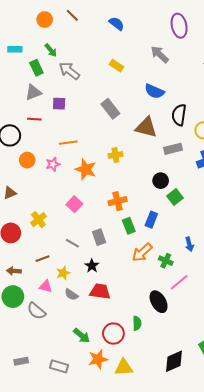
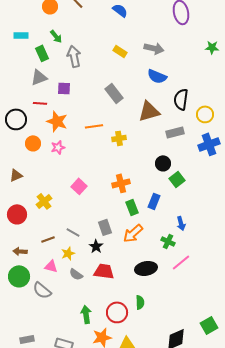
gray arrow: (160, 54) -> (154, 48), moved, turned 150
gray arrow: (69, 71) -> (74, 56), turned 40
brown triangle: (146, 127) -> (149, 111), turned -30
orange line: (68, 143) -> (94, 126), moved
orange star: (86, 169) -> (57, 121), moved
gray rectangle: (99, 237) -> (105, 227), moved
gray line: (72, 243) -> (73, 232), moved
blue arrow: (189, 244) -> (181, 223), moved
orange arrow: (142, 252) -> (133, 233), moved
black ellipse: (159, 302) -> (146, 268), moved, turned -70
green arrow: (82, 336) -> (86, 314), turned -138

